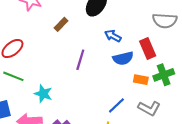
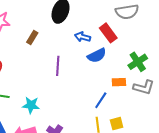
red rectangle: (148, 48) -> (108, 33), moved
orange rectangle: (141, 80) -> (119, 82), moved
gray L-shape: (149, 108) -> (144, 87), moved

